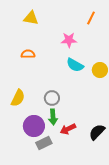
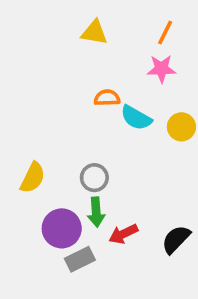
yellow triangle: (31, 18) -> (94, 32), moved
pink star: (69, 40) -> (161, 69), moved
orange semicircle: (28, 54) -> (107, 98), moved

